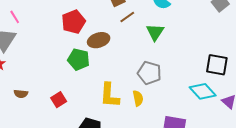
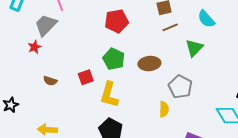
brown ellipse: (99, 40) -> (149, 64), moved
yellow L-shape: (109, 95) -> (109, 95), moved
red square: (59, 100) -> (86, 77), moved

